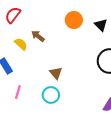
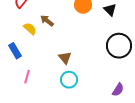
cyan circle: (51, 95) -> (69, 80), moved

